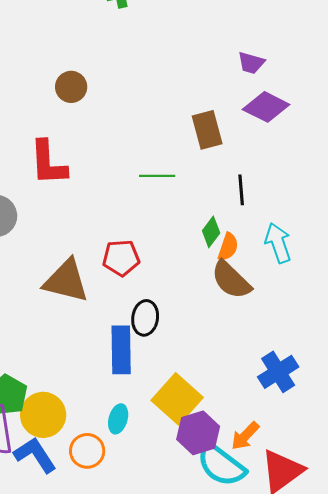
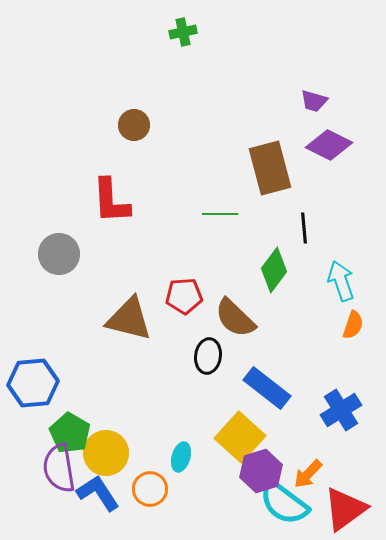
brown rectangle: (207, 130) -> (270, 168), size x1.4
green diamond: (211, 232) -> (274, 270), size x1.4
orange semicircle: (228, 247) -> (353, 325), moved
brown semicircle: (231, 280) -> (235, 318), moved
blue rectangle: (121, 350) -> (267, 388), moved, turned -51

